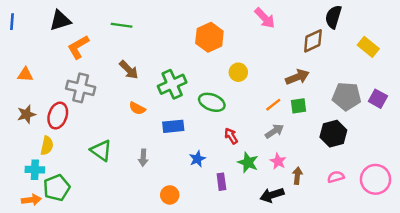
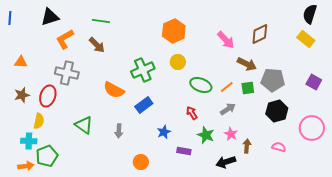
black semicircle: (333, 17) -> (310, 14), moved
pink arrow: (265, 18) -> (226, 40), moved
brown arrow: (129, 70) -> (97, 45), moved
yellow circle: (238, 72) -> (178, 62), moved
brown arrow: (297, 77) -> (247, 64), turned 48
gray pentagon: (347, 96) -> (273, 80), moved
green ellipse: (212, 102) -> (201, 85), moved
orange semicircle: (137, 108) -> (114, 90), size x1.5
blue rectangle: (173, 126) -> (144, 105), turned -30
pink semicircle: (336, 177) -> (279, 147), turned 32
pink circle: (376, 179) -> (312, 128), moved
purple rectangle: (221, 182) -> (184, 151), turned -72

